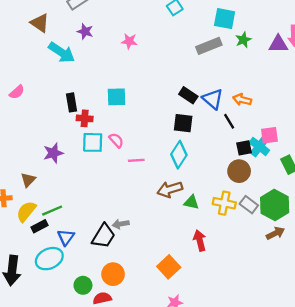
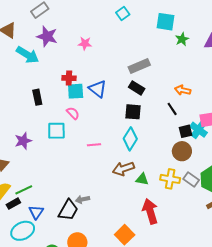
purple star: (85, 31) -> (47, 36), size x1.5
gray rectangle: (209, 46) -> (139, 66), moved
blue triangle: (213, 99) -> (98, 89), moved
red cross: (85, 118) -> (69, 78), moved
pink semicircle: (116, 140) -> (73, 113), moved
red arrow: (200, 240) -> (150, 211), size x1.4

